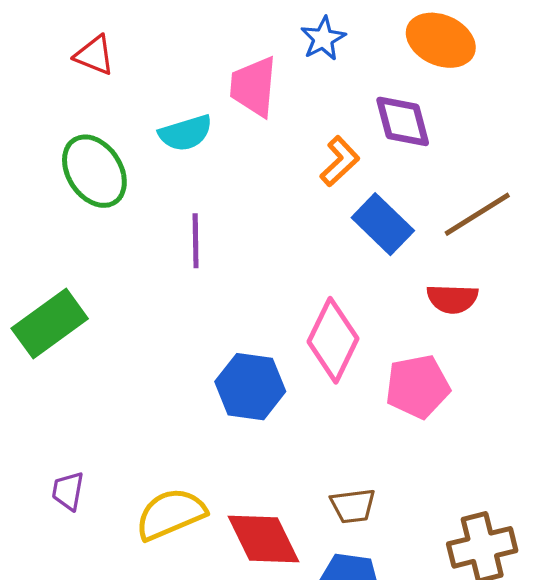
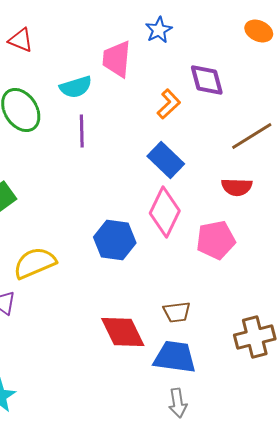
orange ellipse: (441, 40) -> (259, 31), moved, size x0.7
blue rectangle: (383, 224) -> (166, 160), moved
purple line: (196, 241) -> (82, 131), moved
yellow semicircle: (171, 514) -> (35, 263), moved

